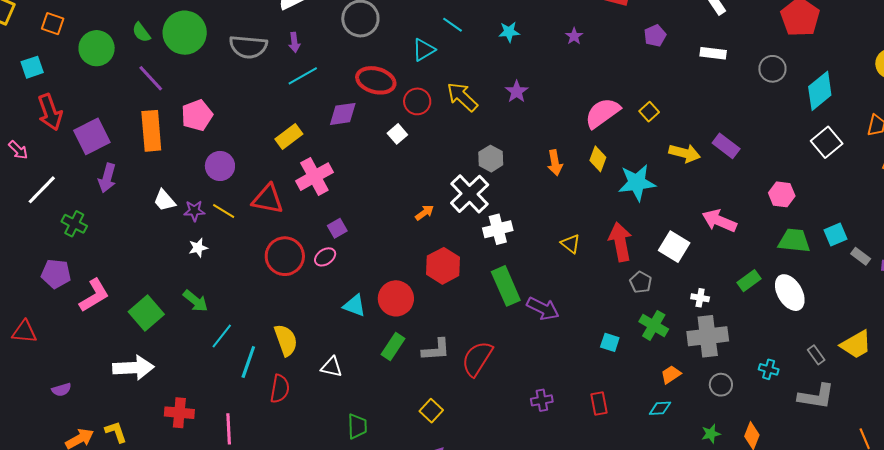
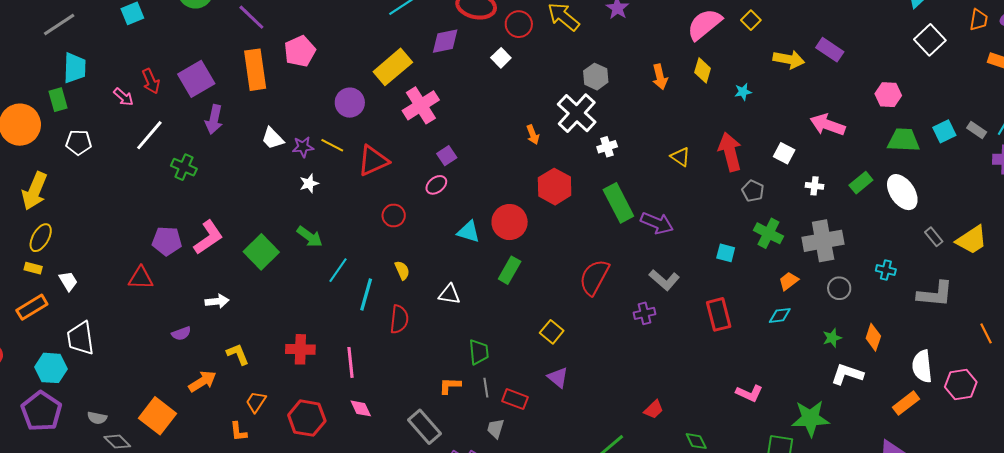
red arrow: (50, 112) -> (151, 81), moved, size x0.7
yellow rectangle: (289, 137) -> (393, 67), size x1.4
purple circle: (220, 166) -> (350, 103), moved
cyan star: (637, 183) -> (743, 92), size x0.5
red triangle: (268, 199) -> (373, 161), moved, turned -32
orange arrow: (424, 213) -> (533, 135), turned 108
white cross: (498, 229) -> (607, 147), size x0.7
white square: (674, 247) -> (784, 153), size x0.7
red circle: (285, 256) -> (394, 215), moved, size x0.6
gray rectangle: (861, 256) -> (977, 130), moved
purple pentagon: (56, 274) -> (167, 241), moved
white cross: (700, 298) -> (815, 186), moved
yellow semicircle: (286, 340) -> (402, 270), size x0.6
gray L-shape: (436, 350) -> (664, 280), moved, turned 48
gray rectangle: (816, 355) -> (934, 237), moved
white arrow: (133, 368) -> (217, 301), moved, size x0.6
purple cross: (542, 400) -> (644, 313), moved
red rectangle: (599, 403) -> (719, 314), size x1.4
yellow L-shape: (116, 432) -> (238, 354), moved

